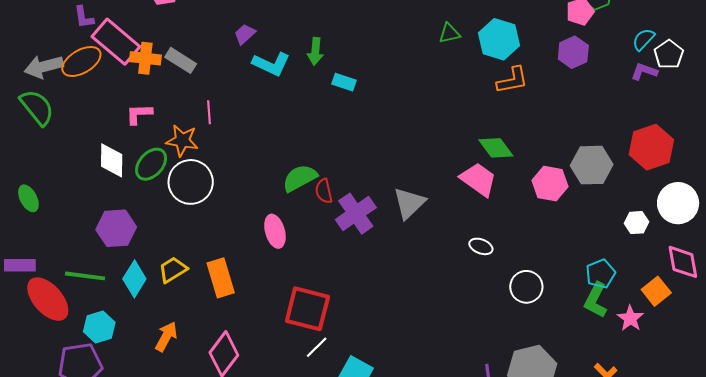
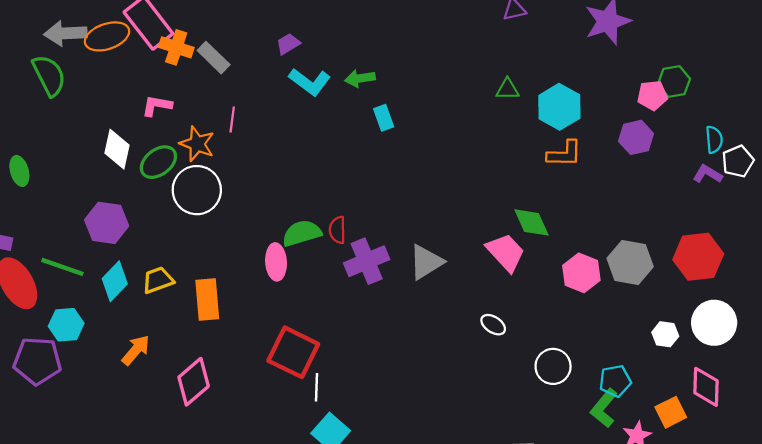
cyan semicircle: (643, 39) -> (714, 140), turned 120
green arrow: (315, 51) -> (360, 78), turned 64
cyan rectangle: (344, 82) -> (384, 118), turned 40
green semicircle: (300, 178) -> (302, 233), moved
white circle: (526, 287) -> (553, 366), moved
white line: (317, 347) -> (316, 387), moved, turned -55

